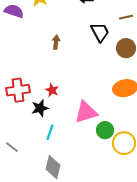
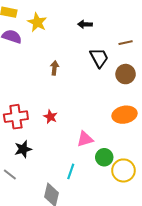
black star: (40, 108) -> (23, 149), moved
pink triangle: (86, 112) -> (85, 139), size x0.7
cyan line: (50, 132) -> (71, 171), moved

